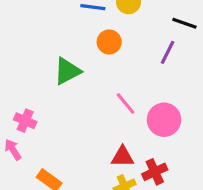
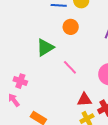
pink line: (126, 103) -> (70, 67), moved

